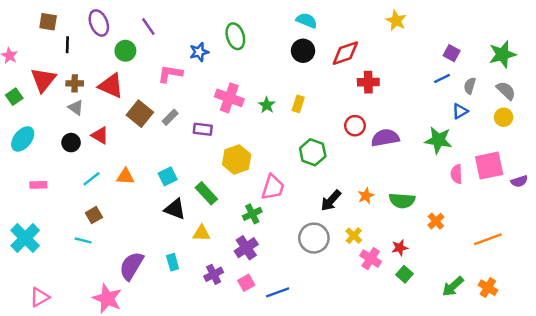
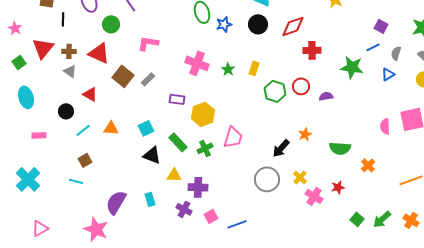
blue star: (199, 52) -> (224, 24), moved
purple rectangle: (203, 129) -> (177, 99), moved
purple semicircle: (385, 138) -> (326, 96), size x0.6
cyan ellipse: (23, 139) -> (26, 97), turned -55
green star: (438, 140) -> (352, 67), moved
black circle: (71, 143) -> (66, 111), moved
green hexagon: (313, 152) -> (275, 91), moved
orange star: (366, 196) -> (305, 134), moved
green cross: (252, 214) -> (205, 148), moved
purple cross: (246, 248) -> (198, 187), moved, turned 36
purple cross: (214, 274) -> (184, 209), turned -35
green square: (405, 274) -> (357, 219), moved

